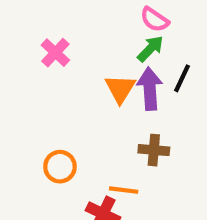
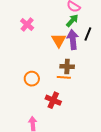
brown cross: (154, 150) -> (67, 66), moved
orange line: (124, 190) -> (64, 77), moved

